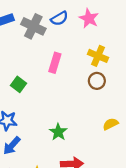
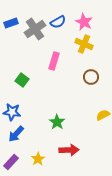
gray cross: (33, 26) -> (35, 29), turned 30
yellow cross: (98, 56) -> (84, 44), moved

